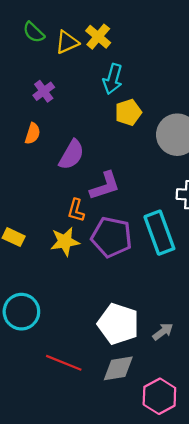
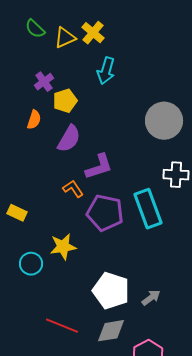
yellow pentagon: (128, 112) -> (65, 101), moved
orange L-shape: (76, 210) -> (73, 189), turned 130
yellow star: (65, 242) -> (63, 247), moved
cyan circle: (21, 312) -> (31, 264), moved, size x0.7

